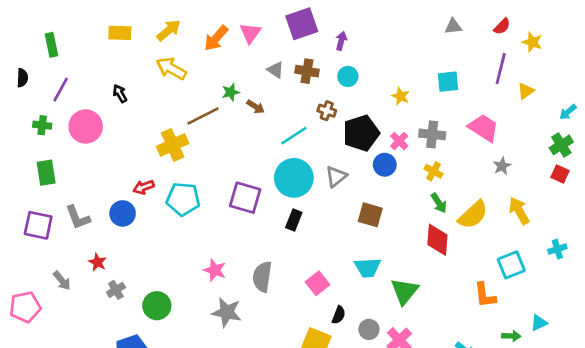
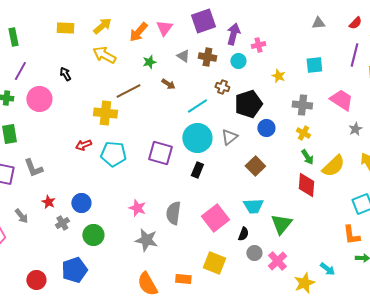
purple arrow: (341, 41) -> (233, 34), size x1.5
green star: (231, 92) -> (149, 62), moved
pink cross: (399, 141) -> (258, 45), moved, turned 32
yellow cross: (173, 145) -> (105, 113), turned 30
blue circle: (123, 213) -> (81, 203), moved
brown square: (370, 215) -> (255, 166), turned 30
pink square: (318, 283) -> (215, 218), size x1.5
orange L-shape: (485, 295) -> (351, 235), moved
black semicircle: (339, 315) -> (243, 234), moved

